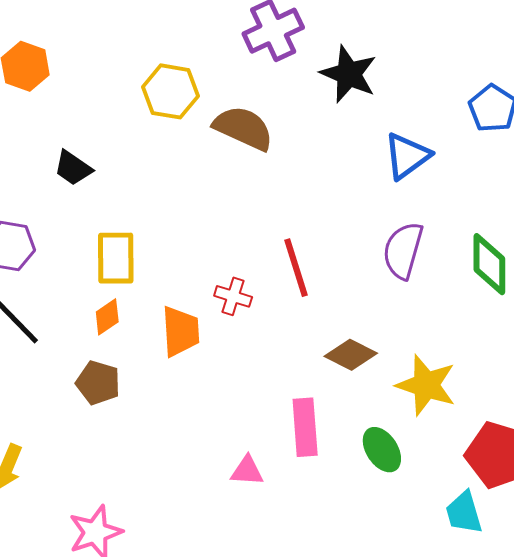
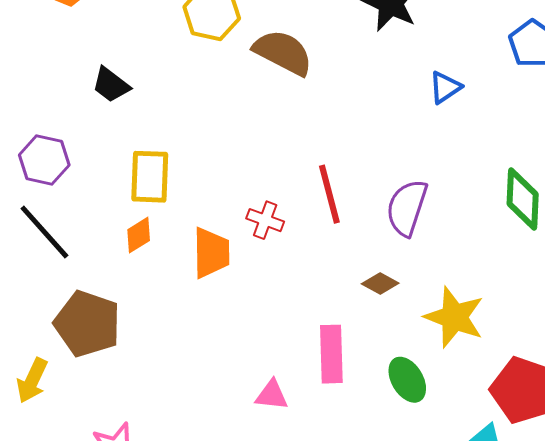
blue triangle: (407, 156) -> (445, 87), size x0.7
purple semicircle: (403, 250) -> (407, 208), moved
brown diamond: (351, 355) -> (380, 283), size x0.7
brown pentagon: (98, 383) -> (87, 324), moved, size x1.5

